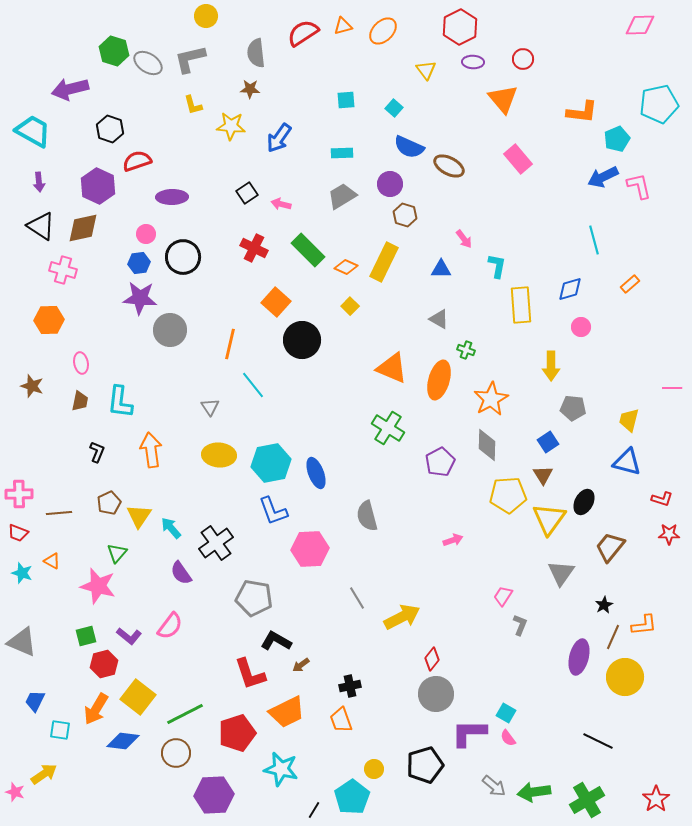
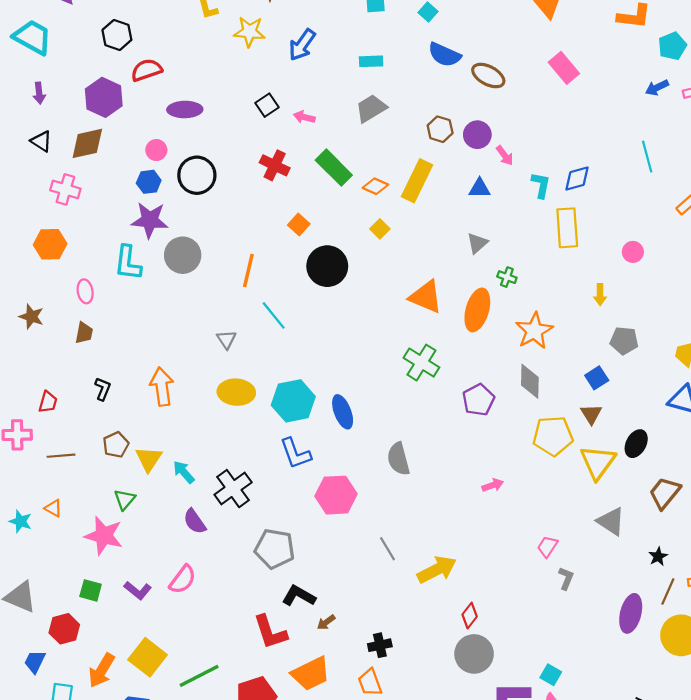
blue arrow: (603, 177) -> (657, 88), size x0.7
purple circle: (390, 184) -> (477, 135), moved
black triangle: (41, 226) -> (41, 141), size x0.7
blue diamond: (570, 289) -> (577, 178), moved
orange square: (276, 302) -> (299, 225), size x0.7
gray triangle: (439, 319) -> (477, 243), turned 50
yellow arrow: (551, 366) -> (600, 295), size x0.7
cyan L-shape: (120, 402) -> (128, 263), moved
red trapezoid: (18, 533) -> (48, 402), moved, turned -95
gray triangle: (561, 573) -> (611, 521), turned -32
green square: (86, 636) -> (91, 590), turned 30
red hexagon: (104, 664) -> (64, 629), moved

